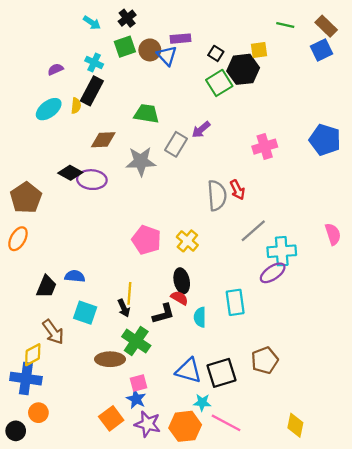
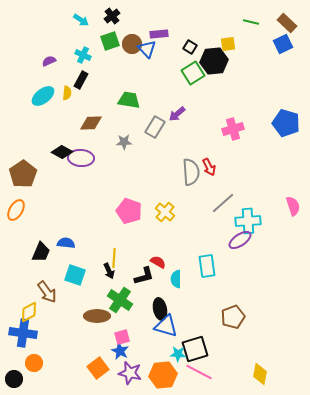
black rectangle: (92, 91) -> (81, 80), size x0.7
gray star: (141, 161) -> (124, 142), size x0.6
black ellipse: (182, 281) -> (160, 309), moved
black square: (221, 373) -> (195, 349), moved

